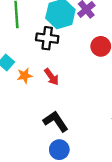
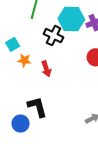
blue circle: (59, 150) -> (21, 124), moved

